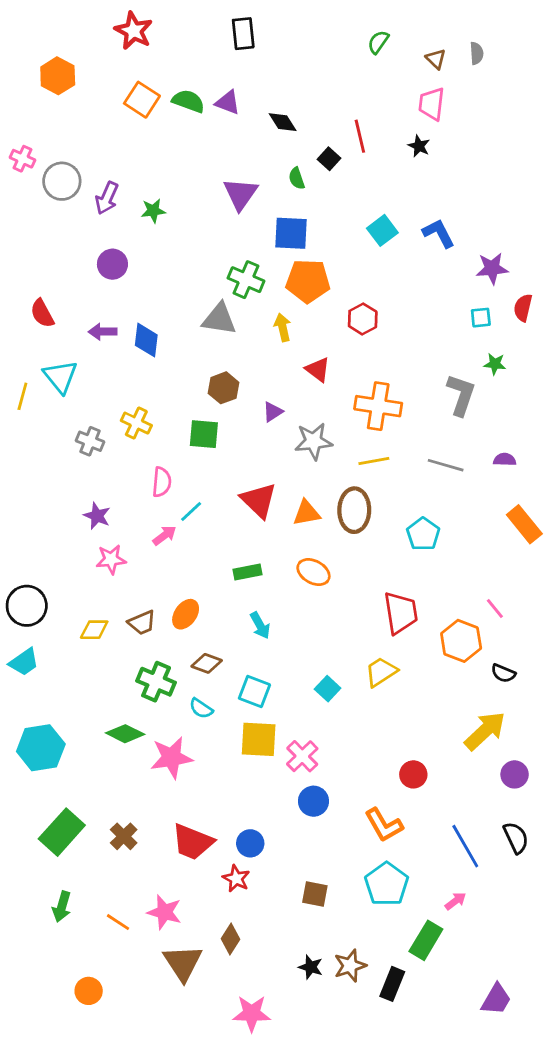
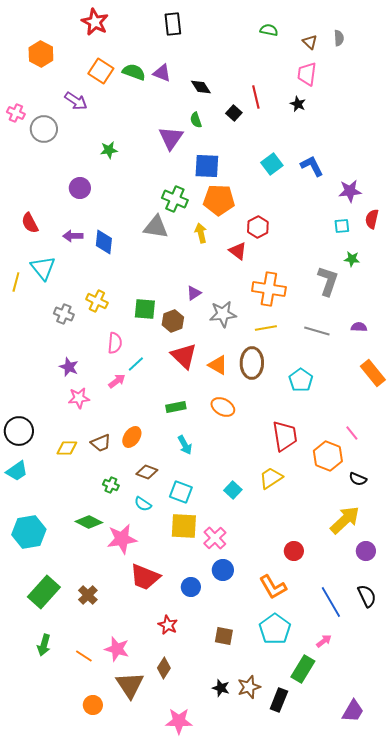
green semicircle: (378, 42) -> (269, 30), turned 66
green semicircle: (297, 178) -> (196, 120), moved
purple arrow: (107, 198) -> (76, 101), moved, turned -80
red triangle: (318, 370) -> (238, 251), moved
brown hexagon: (224, 388) -> (173, 321), moved
orange triangle: (306, 513) -> (218, 365), turned 40
green cross: (156, 682) -> (111, 485), size x0.6
red trapezoid: (193, 842) -> (145, 577), moved
blue circle: (250, 843) -> (191, 587), moved
orange circle: (89, 991) -> (93, 705), moved

